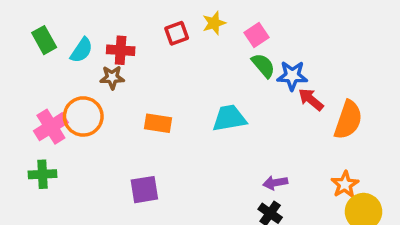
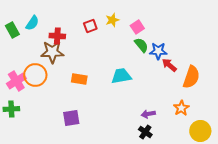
cyan semicircle: (82, 50) -> (32, 23), moved
brown star: (112, 77) -> (52, 52), size x1.6
orange star: (345, 184) -> (181, 108), moved

